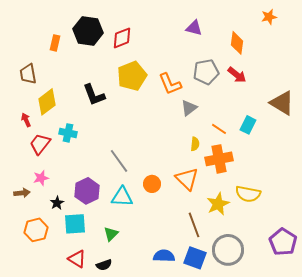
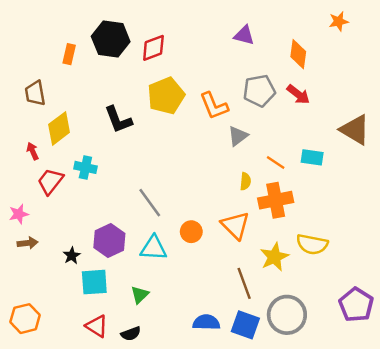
cyan rectangle: (248, 125) -> (312, 157), turned 72
pink star: (41, 178) -> (19, 214), moved
orange hexagon: (36, 230) -> (25, 319), moved

